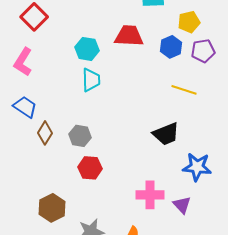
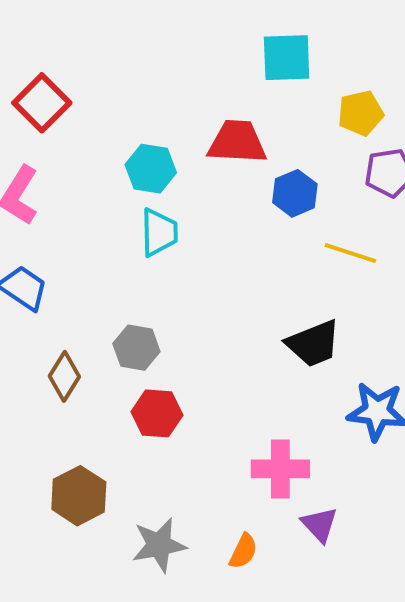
blue hexagon: (171, 47) -> (295, 193), moved
brown diamond: (45, 133) -> (64, 376), moved
purple triangle: (182, 205) -> (319, 524), moved

